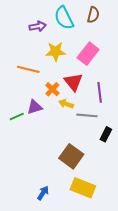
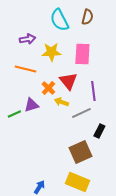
purple arrow: (38, 26) -> (27, 39), moved
pink rectangle: (88, 54) -> (82, 54), turned -35
gray line: (87, 115) -> (81, 113), turned -30
brown square: (71, 156) -> (80, 152), moved, turned 30

